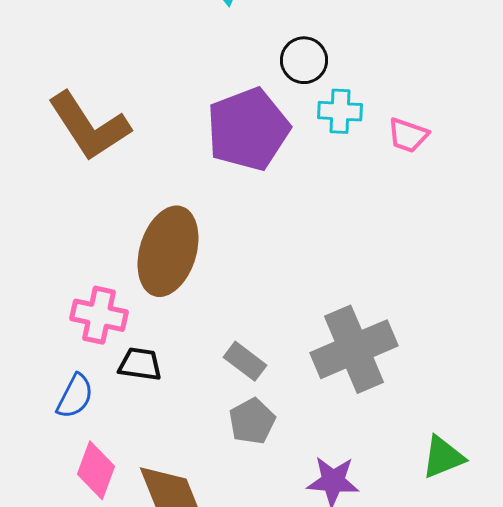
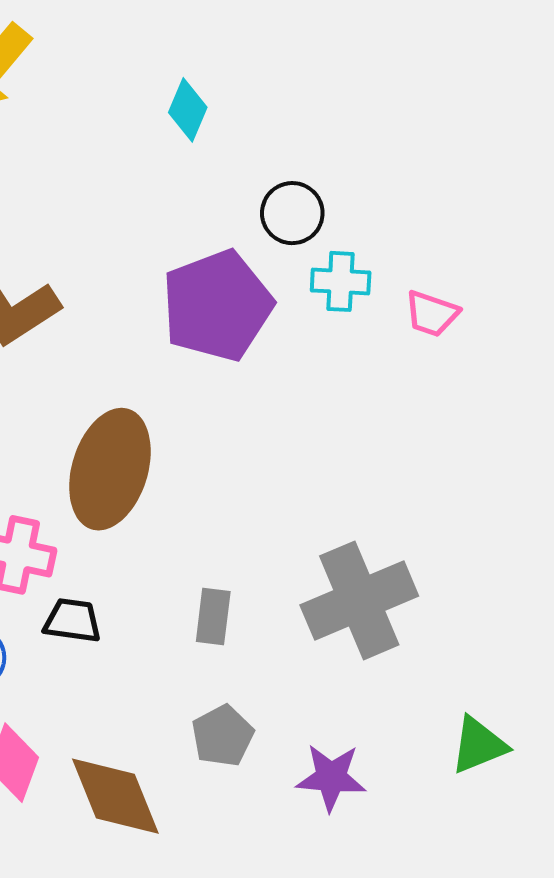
gray rectangle: (245, 361) -> (213, 617), turned 60
gray pentagon: (252, 421) -> (223, 736), moved

